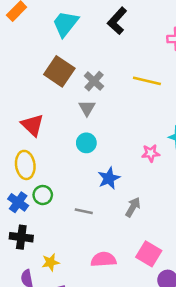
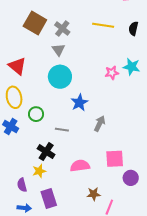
cyan circle: (86, 143) -> (60, 77), size x1.5
pink star: (151, 153) -> (112, 73), moved
green circle: (43, 195) -> (36, 114), moved
black cross: (21, 237) -> (46, 152), moved, turned 30
pink square: (149, 254) -> (115, 159), turned -30

